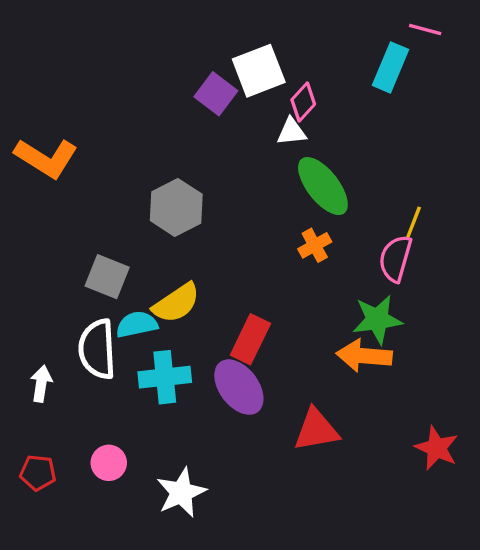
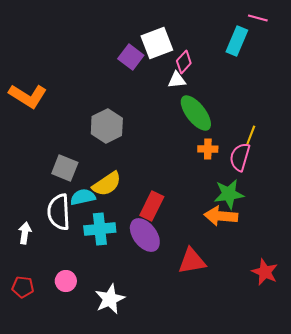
orange cross: (315, 245) -> (208, 149), moved, turned 30

